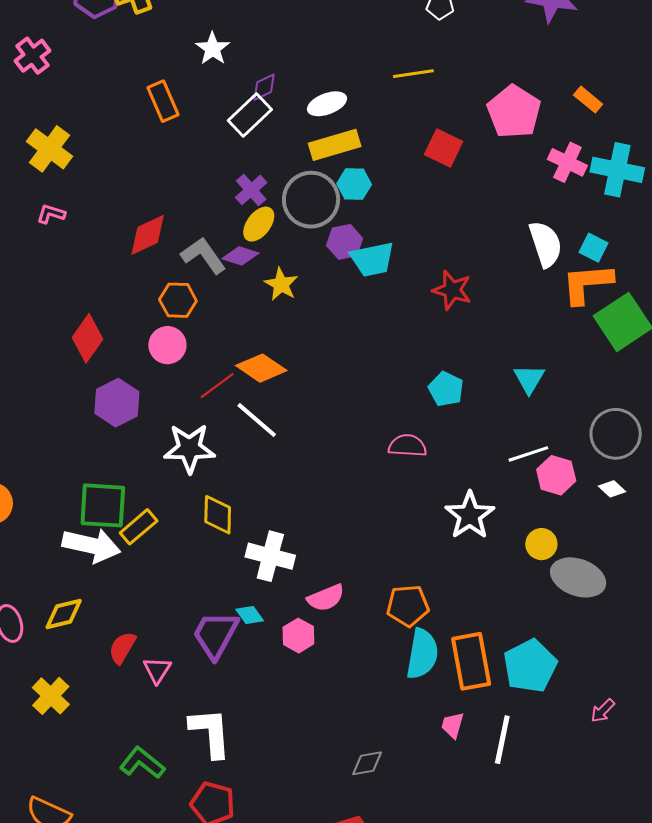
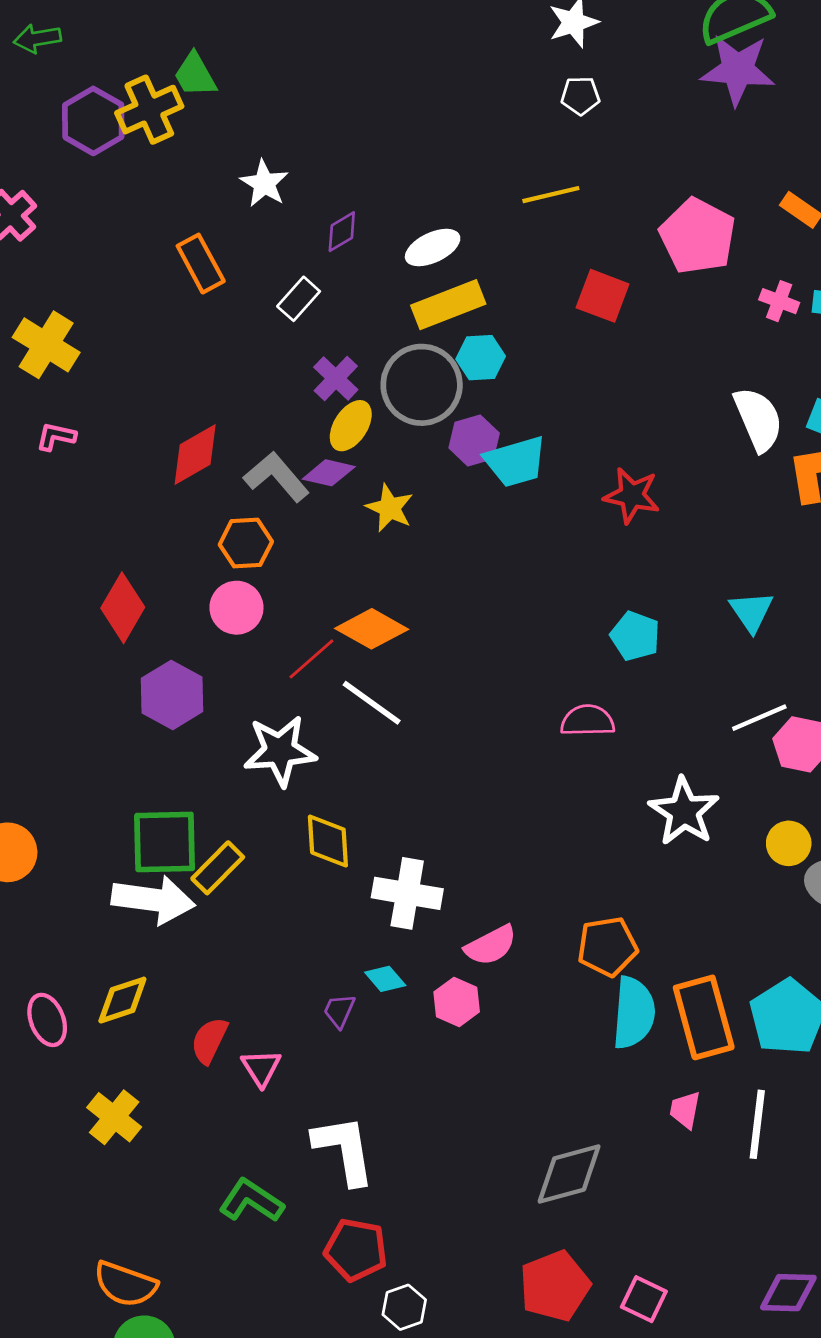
white rectangle: (250, 115) -> (299, 299), moved, size x0.7
pink cross: (567, 162) -> (779, 301), size x0.7
purple trapezoid: (215, 635) -> (339, 1011), size x0.5
gray diamond: (367, 763) -> (569, 1174), size x1.6

